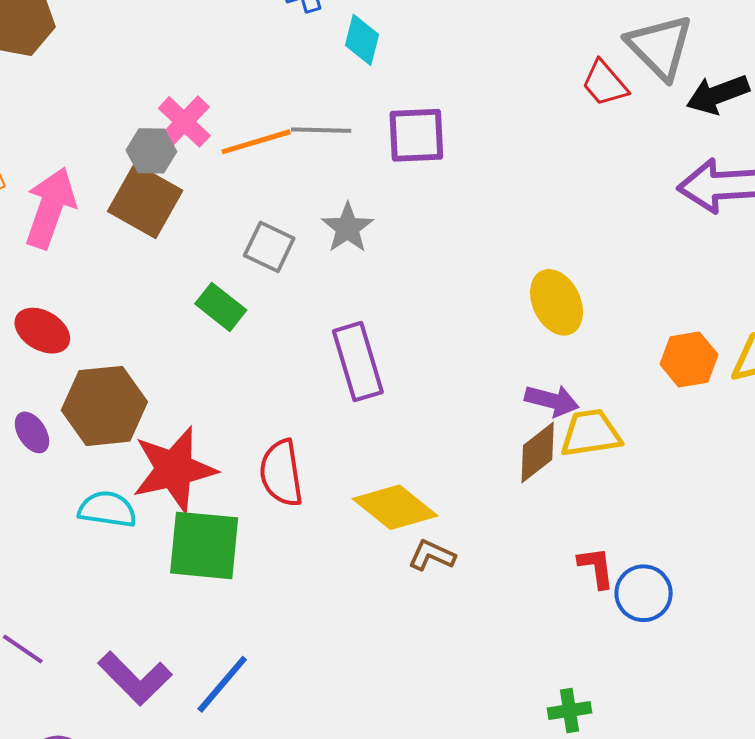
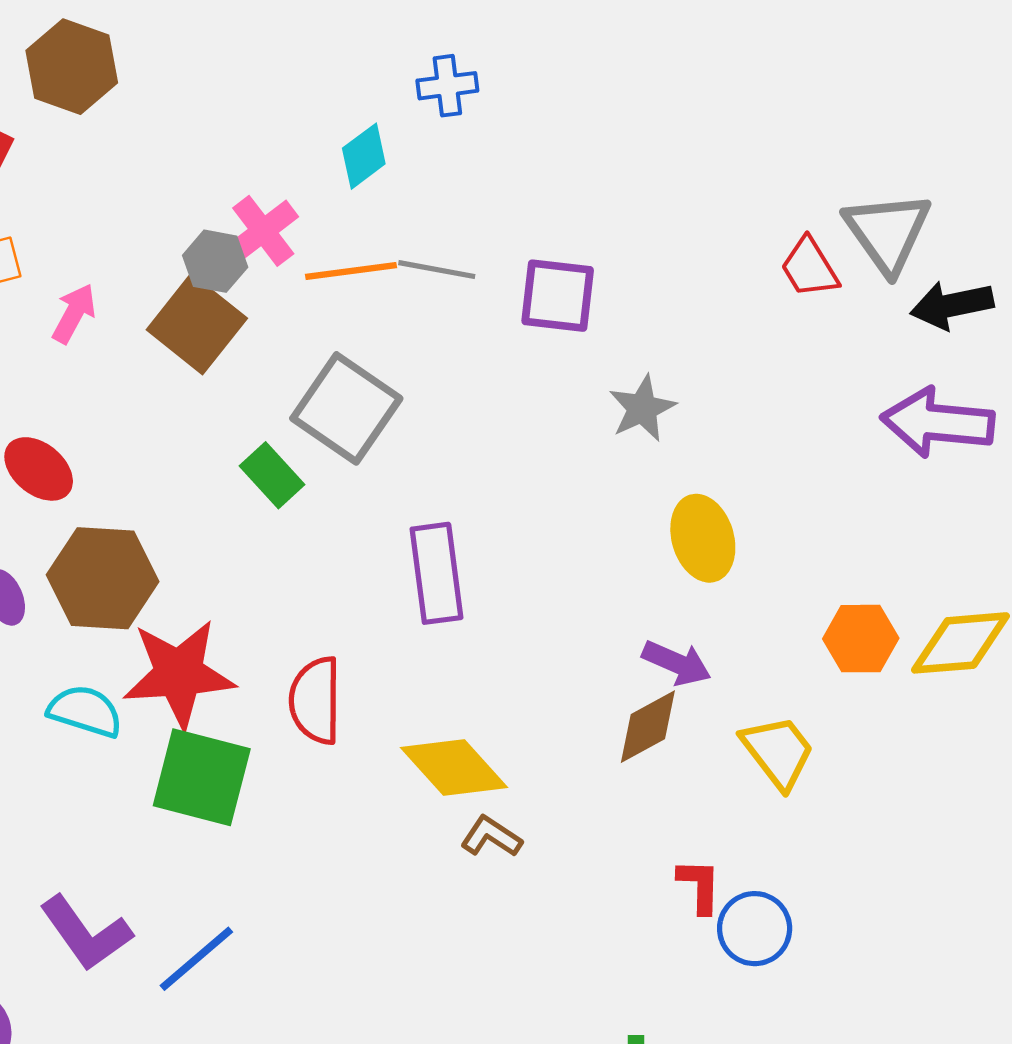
cyan diamond: (362, 40) -> (364, 156), moved, turned 30
pink arrow: (50, 208) -> (74, 313), size x0.6
gray star: (348, 228) -> (642, 408), moved
gray square: (269, 247) -> (346, 408), size x1.6
yellow trapezoid: (591, 433) -> (778, 752), moved, turned 52

